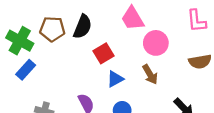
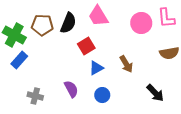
pink trapezoid: (133, 19) -> (98, 16), moved
pink circle: (156, 43) -> (141, 23), moved

